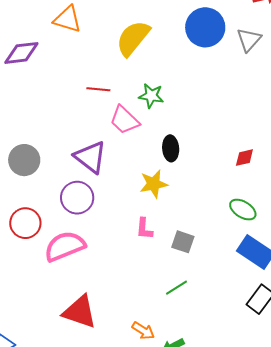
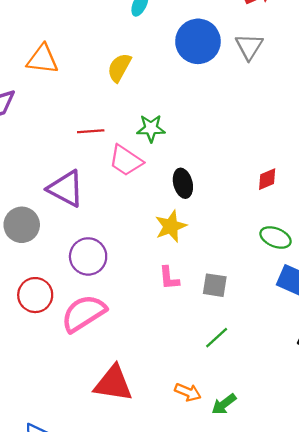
yellow semicircle: (133, 38) -> (119, 68), size x0.7
purple triangle: (90, 157) -> (66, 189), moved

